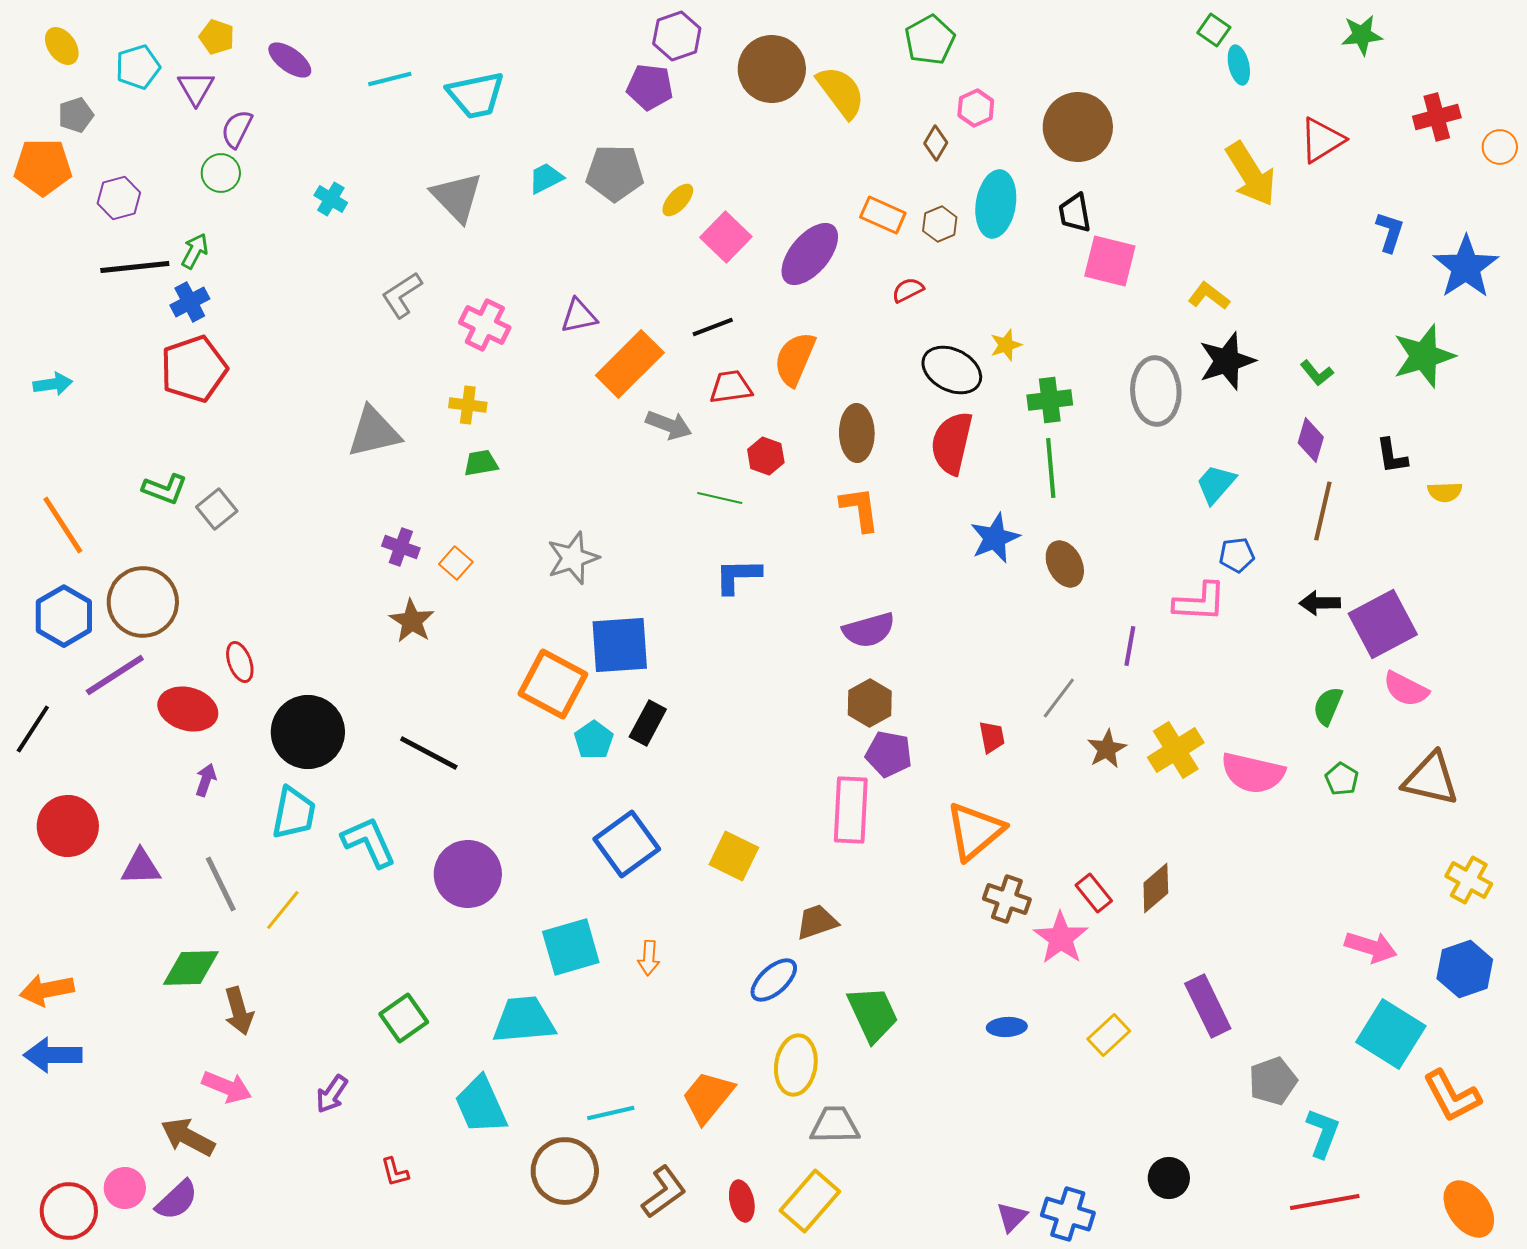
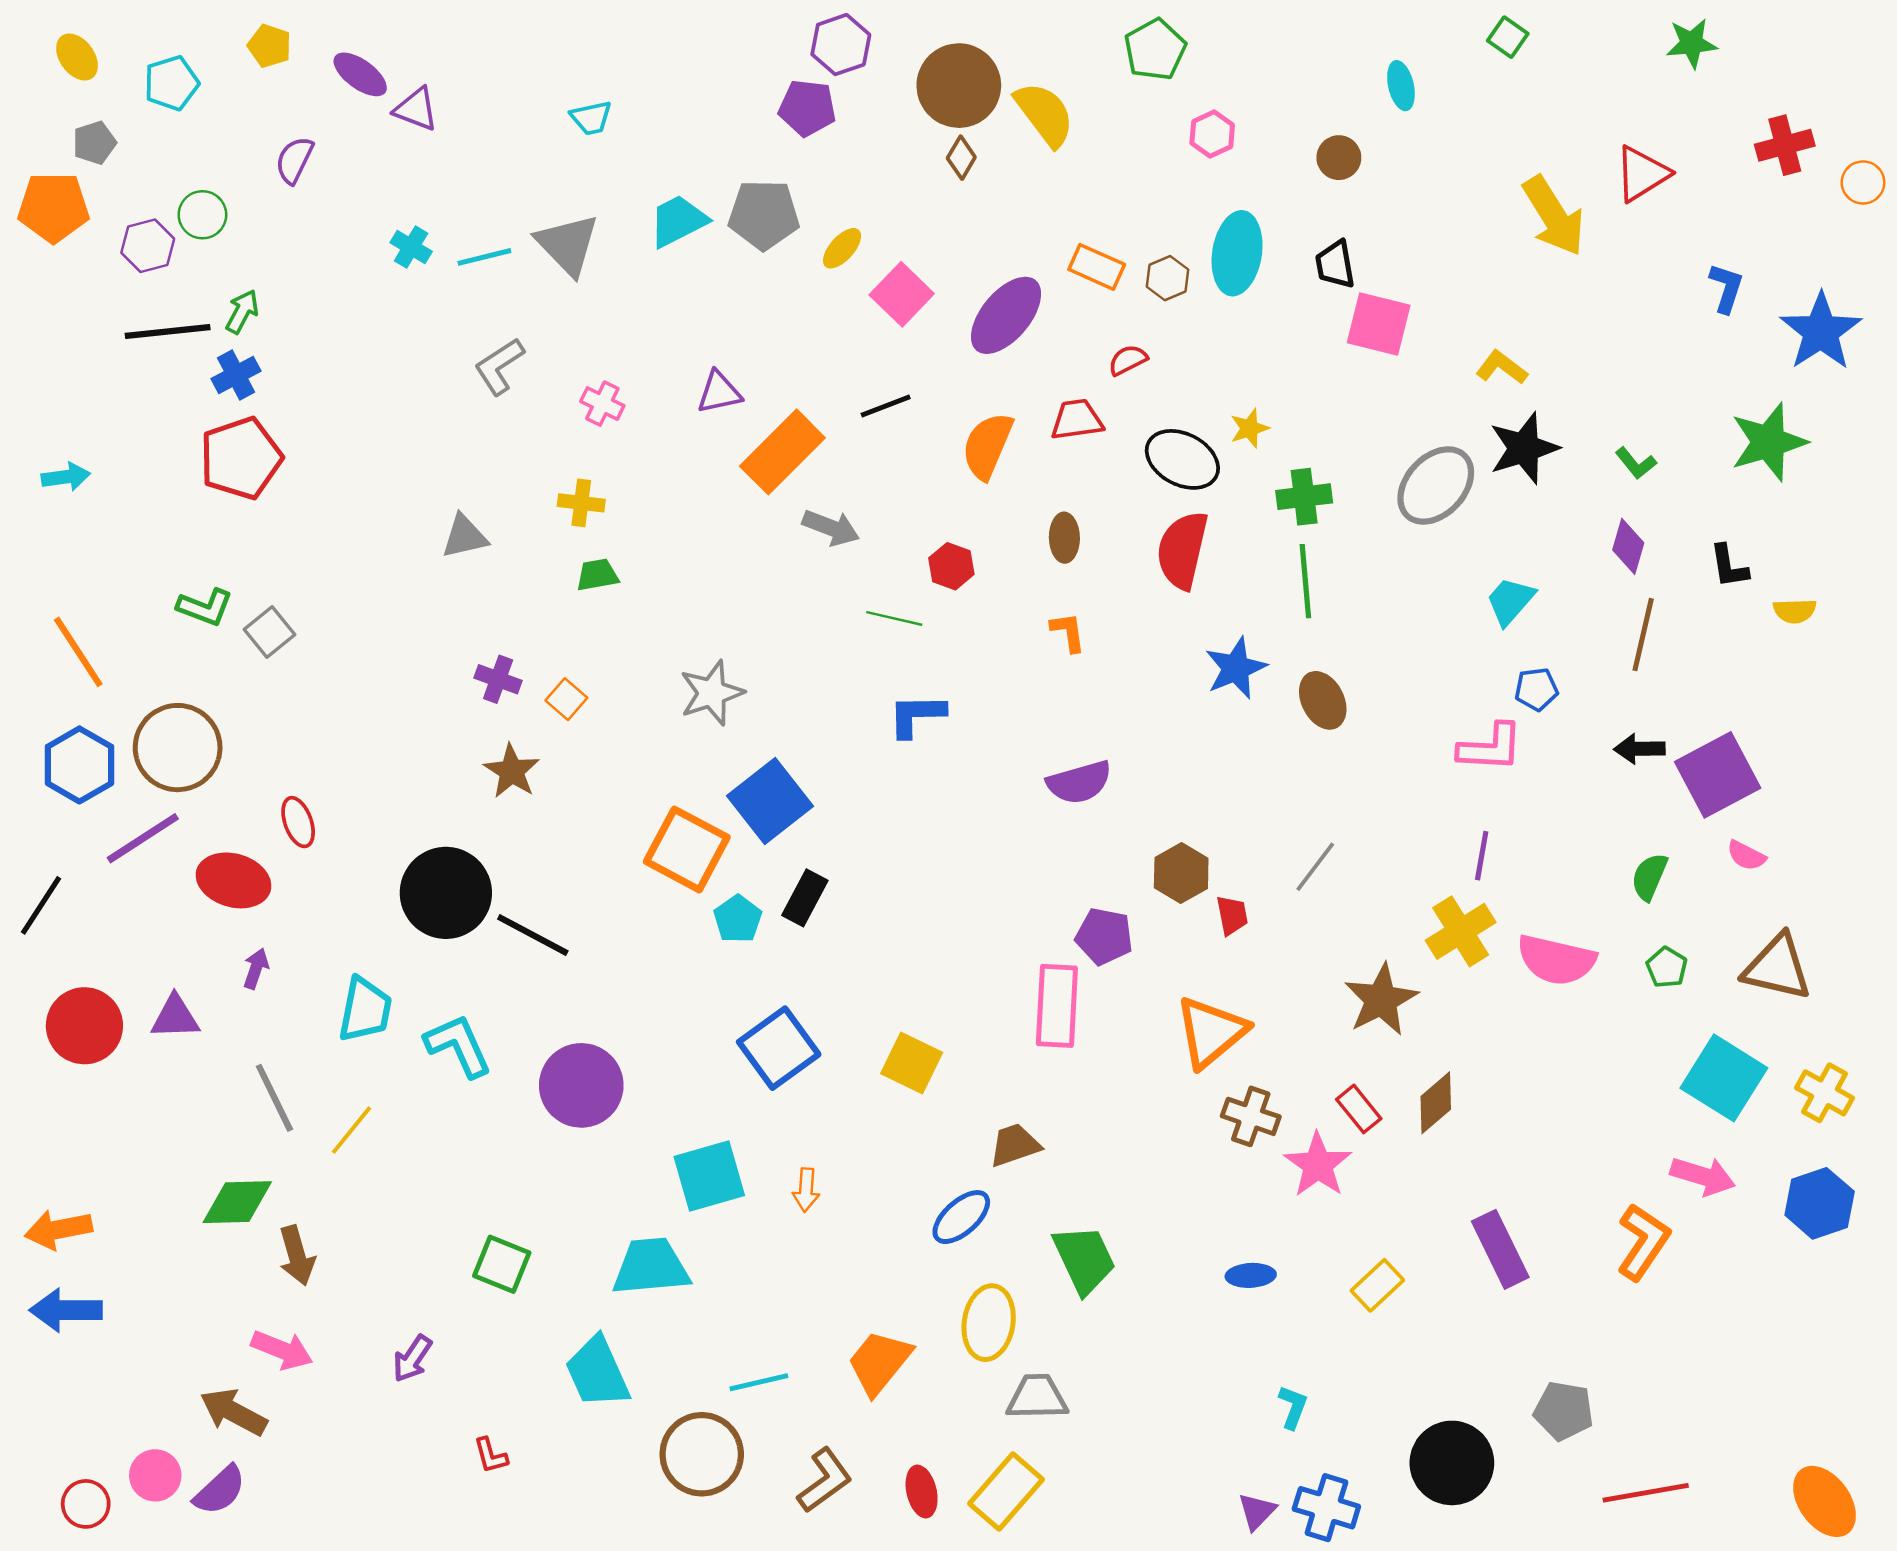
cyan ellipse: (1239, 65) -> (1401, 86), moved
cyan line: (390, 79) -> (484, 257), moved
purple triangle: (196, 88) -> (416, 109), moved, turned -39
cyan trapezoid: (476, 95) -> (591, 118), size x0.6
brown circle: (1078, 127) -> (1339, 158), size x0.5
brown diamond: (936, 143) -> (961, 158), moved
green circle: (221, 173) -> (202, 215), moved
cyan trapezoid: (546, 178) -> (678, 221), size x1.4
pink cross: (485, 325) -> (602, 404), size x0.7
red trapezoid: (731, 387) -> (1077, 420), moved
gray ellipse: (1156, 391) -> (1436, 485), turned 46
gray triangle: (374, 432) -> (465, 536), size x0.7
brown ellipse: (857, 433) -> (1064, 538), size x0.7
orange L-shape: (860, 509) -> (1068, 632), size x0.7
blue square: (620, 645) -> (770, 801), turned -34
purple line: (1130, 646) -> (1482, 856), moved
pink semicircle: (1406, 689) -> (1746, 856), size x0.7
brown hexagon: (870, 703) -> (1181, 873), moved
black circle: (308, 732) -> (446, 893), moved
brown star: (1107, 749) -> (1381, 1000), moved, size x1.5
purple triangle: (141, 867) -> (175, 1017), moved
green square: (404, 1018) -> (502, 1264), turned -33
cyan square: (1391, 1034) -> (1724, 1078), moved
gray pentagon: (1273, 1081) -> (1564, 1411), moved, turned 30
orange L-shape: (1452, 1096) -> (1643, 1242), moved, turned -118
cyan L-shape: (1323, 1133) -> (1293, 1407), moved, size x0.7
black circle: (1169, 1178) -> (1452, 1463), size x1.6
red circle: (69, 1211) -> (86, 1504), size x0.7

